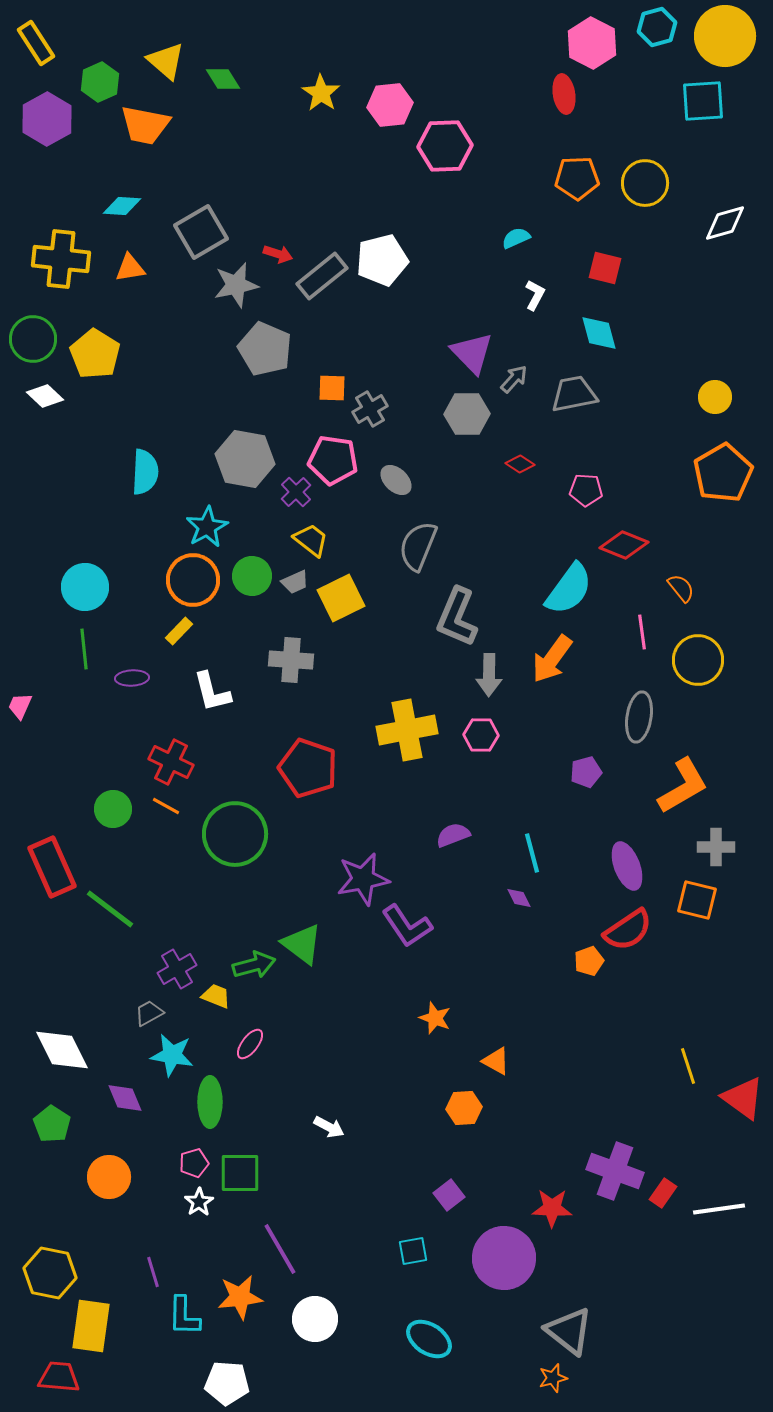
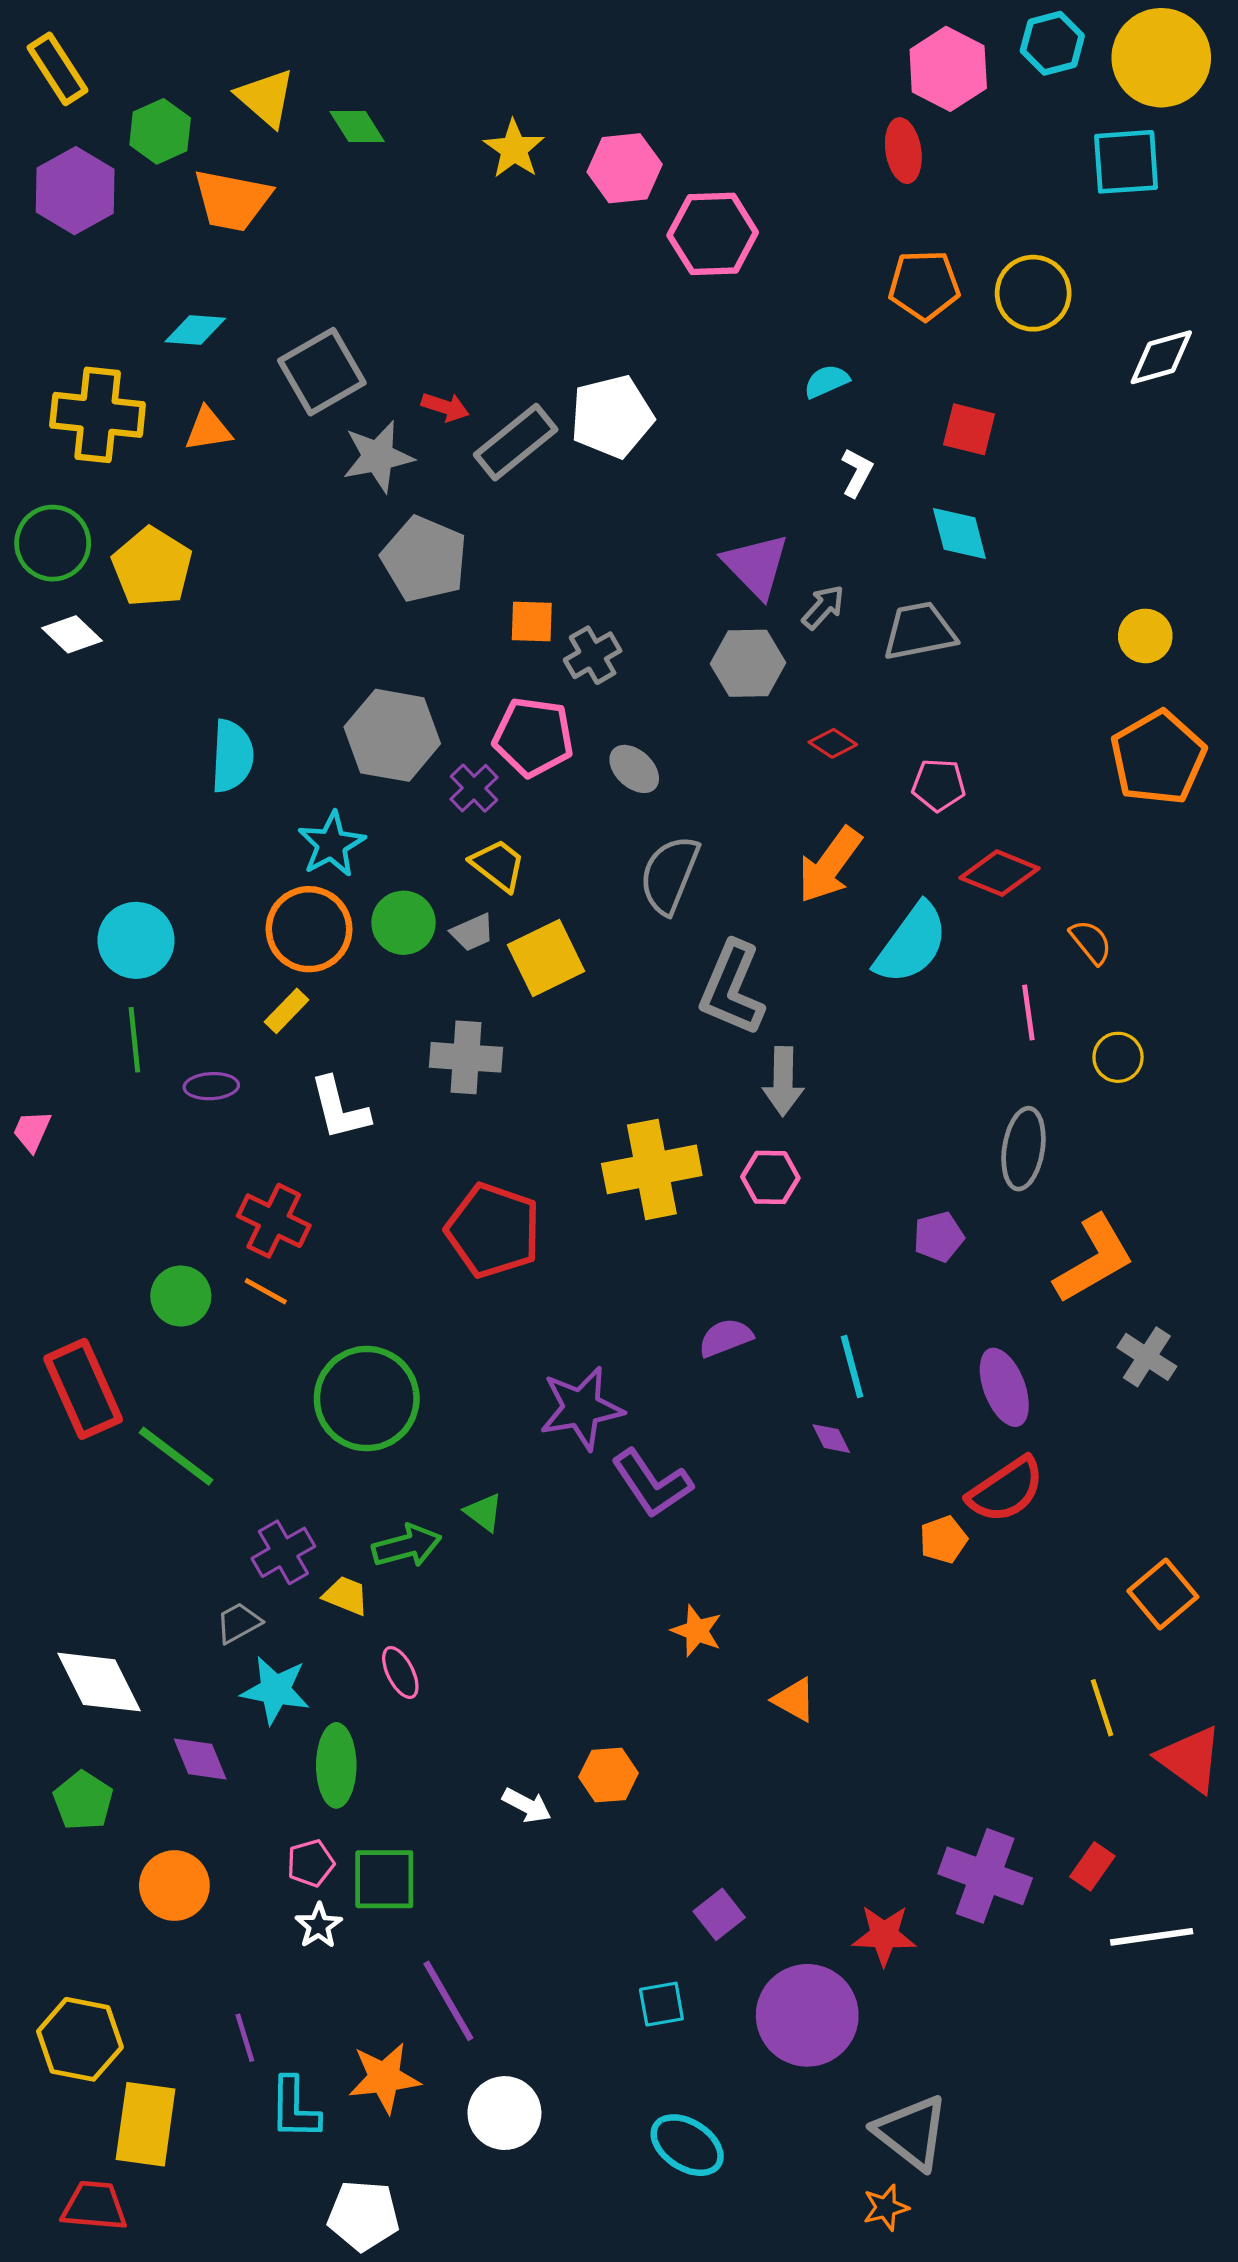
orange arrow: (552, 659) -> (830, 865), moved
yellow circle: (698, 660) -> (1118, 1057), size x0.6
green circle: (235, 834) -> (367, 1399), moved
gray cross: (716, 847) -> (1147, 1357), turned 33
orange square: (697, 900) -> (1163, 1594), moved, turned 36
green triangle: (302, 944) -> (484, 1512), size x0.6
pink ellipse: (250, 1044) -> (400, 1672), turned -64
orange hexagon: (464, 1108) -> (609, 1775), moved
red rectangle: (663, 1193) -> (1092, 1866), moved

